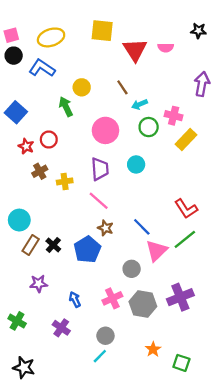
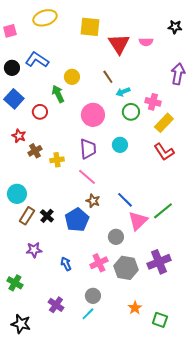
yellow ellipse: (51, 37) -> (45, 18), moved
black circle: (14, 56) -> (12, 68), moved
red circle: (49, 140) -> (40, 112), moved
red star: (26, 146) -> (19, 136), moved
red L-shape: (186, 209) -> (164, 152), moved
purple cross: (61, 328) -> (56, 305), moved

